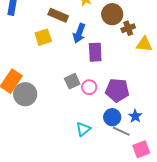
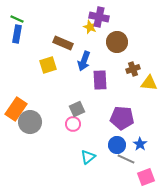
brown cross: (128, 28) -> (133, 69), moved
yellow triangle: (144, 44) -> (149, 83), moved
pink circle: (89, 87) -> (73, 124), moved

